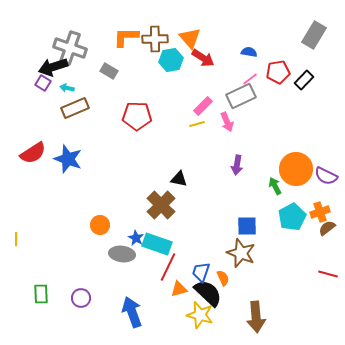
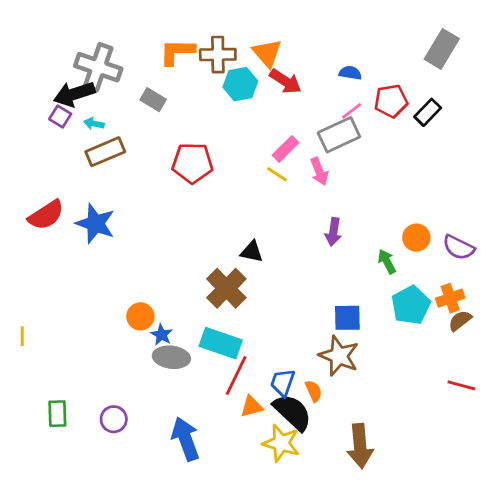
yellow line: (197, 124) -> (277, 174), turned 49
orange circle: (296, 169) -> (416, 238), size x0.6
blue star: (136, 238) -> (162, 335), moved

